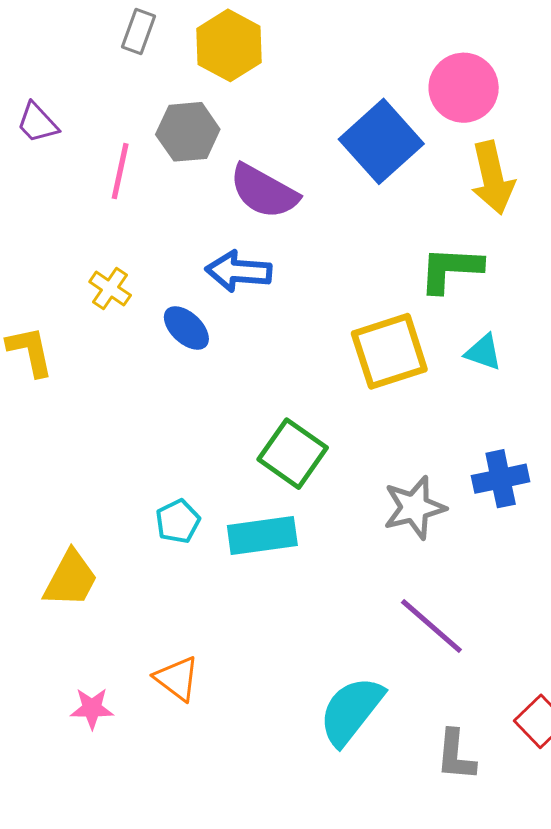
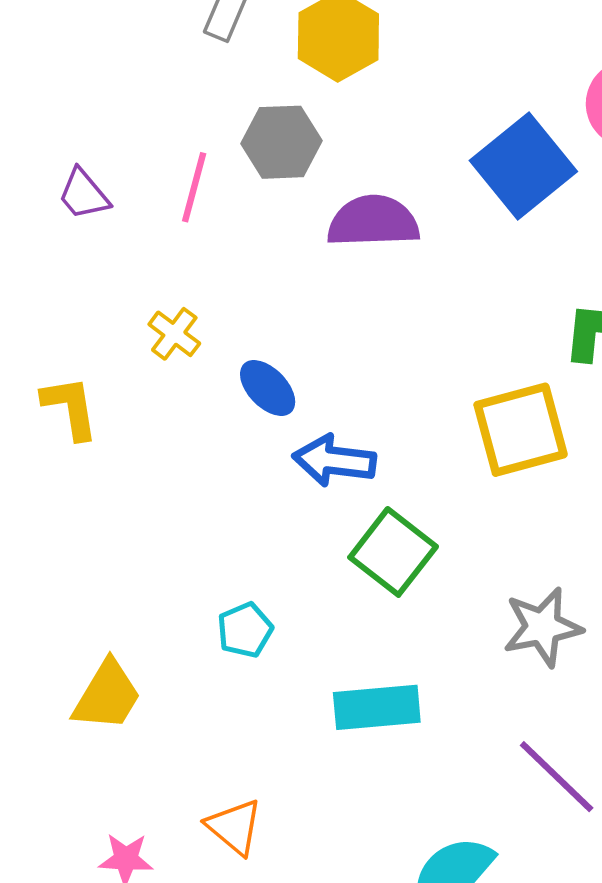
purple trapezoid: (37, 123) -> (84, 194), moved
purple semicircle: (264, 191) -> (373, 221), turned 146
blue arrow: (239, 271) -> (334, 461), moved
cyan rectangle: (262, 536) -> (377, 707), moved

